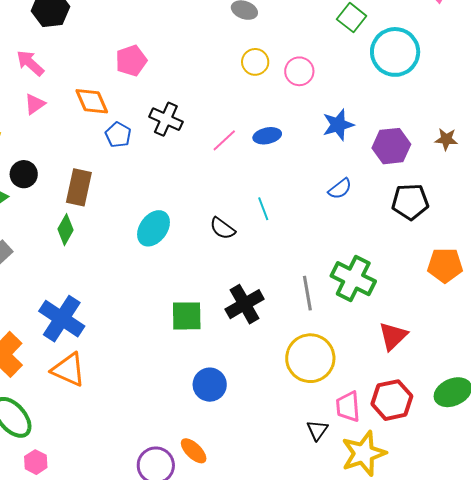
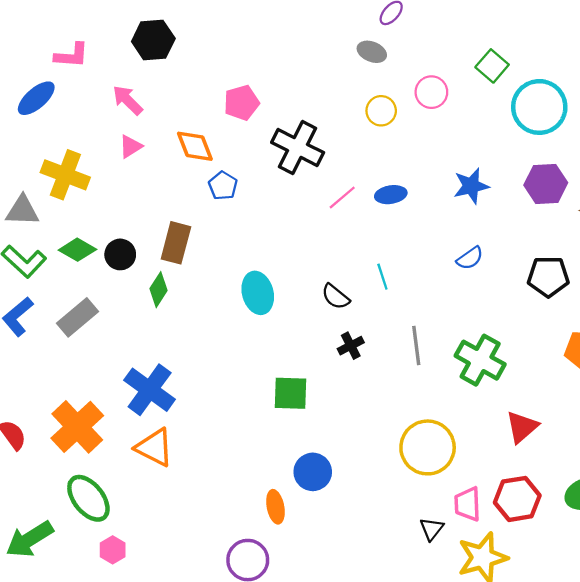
pink circle: (299, 71) -> (431, 92), moved
black cross: (166, 119) -> (298, 147), moved, size x1.4
purple hexagon: (391, 146) -> (546, 184), moved
black circle: (24, 174) -> (120, 254), moved
cyan ellipse: (153, 228) -> (258, 293), turned -54
gray line: (307, 293) -> (416, 346), moved
black cross: (245, 304) -> (351, 346), moved, size x0.6
orange ellipse: (194, 451) -> (275, 507), moved, turned 32

